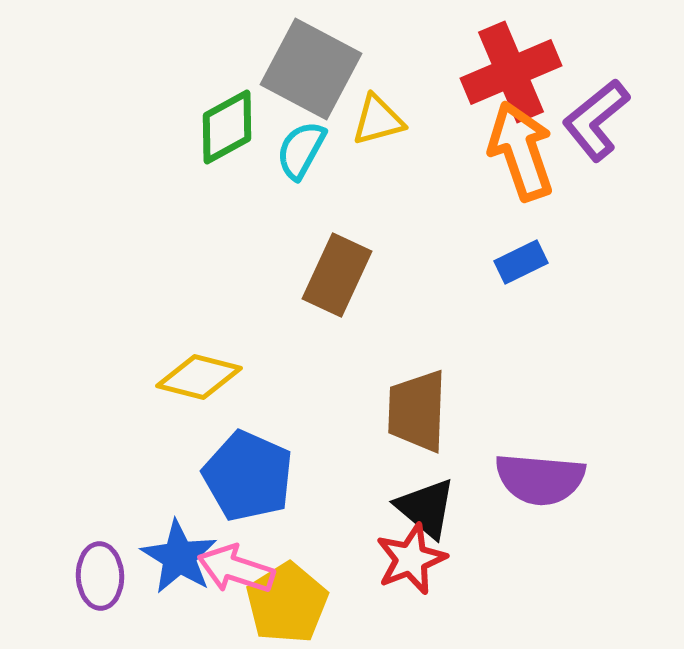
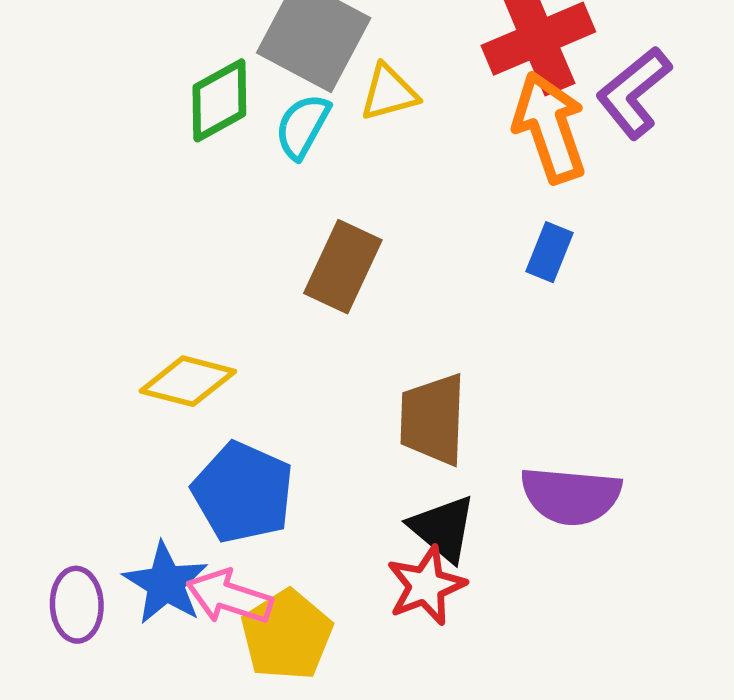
blue rectangle: (521, 262) -> (550, 252), turned -42

